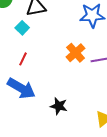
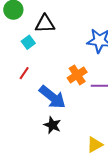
blue arrow: (21, 88) -> (52, 97), moved

